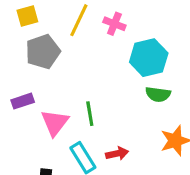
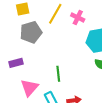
pink triangle: (55, 123) -> (29, 88), moved

